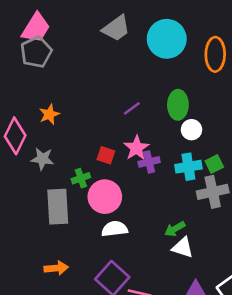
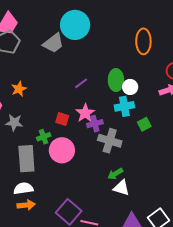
gray trapezoid: (116, 28) -> (53, 43), moved
cyan circle: (167, 39) -> (75, 25), moved
white circle: (191, 130) -> (130, 87), moved
cyan cross: (188, 167) -> (124, 106), moved
gray cross: (213, 192) -> (110, 141), moved, turned 30
white semicircle: (115, 229) -> (23, 188), moved

